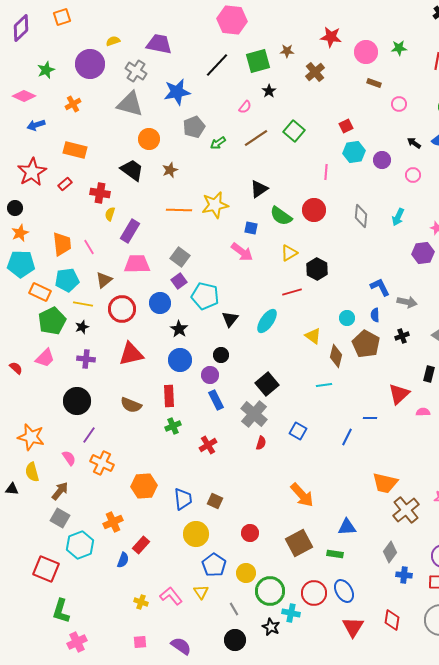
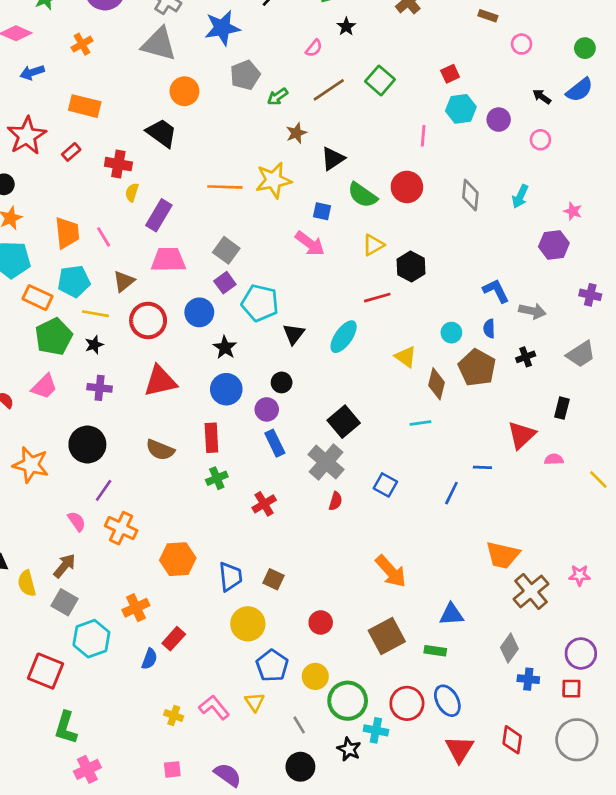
brown star: (170, 170) -> (296, 133), moved
orange star: (31, 437) -> (31, 465), moved
yellow semicircle: (32, 472) -> (27, 583), moved

